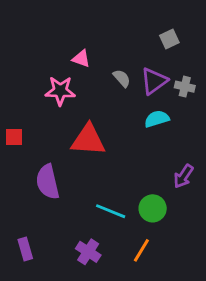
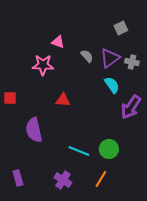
cyan semicircle: (157, 119) -> (112, 85), turned 72
red triangle: (88, 140) -> (63, 100), size x0.6
purple arrow: (183, 176) -> (131, 107), moved, size x1.4

